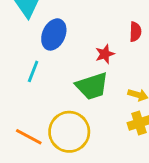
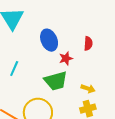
blue ellipse: (54, 34) -> (49, 40), moved, turned -50

